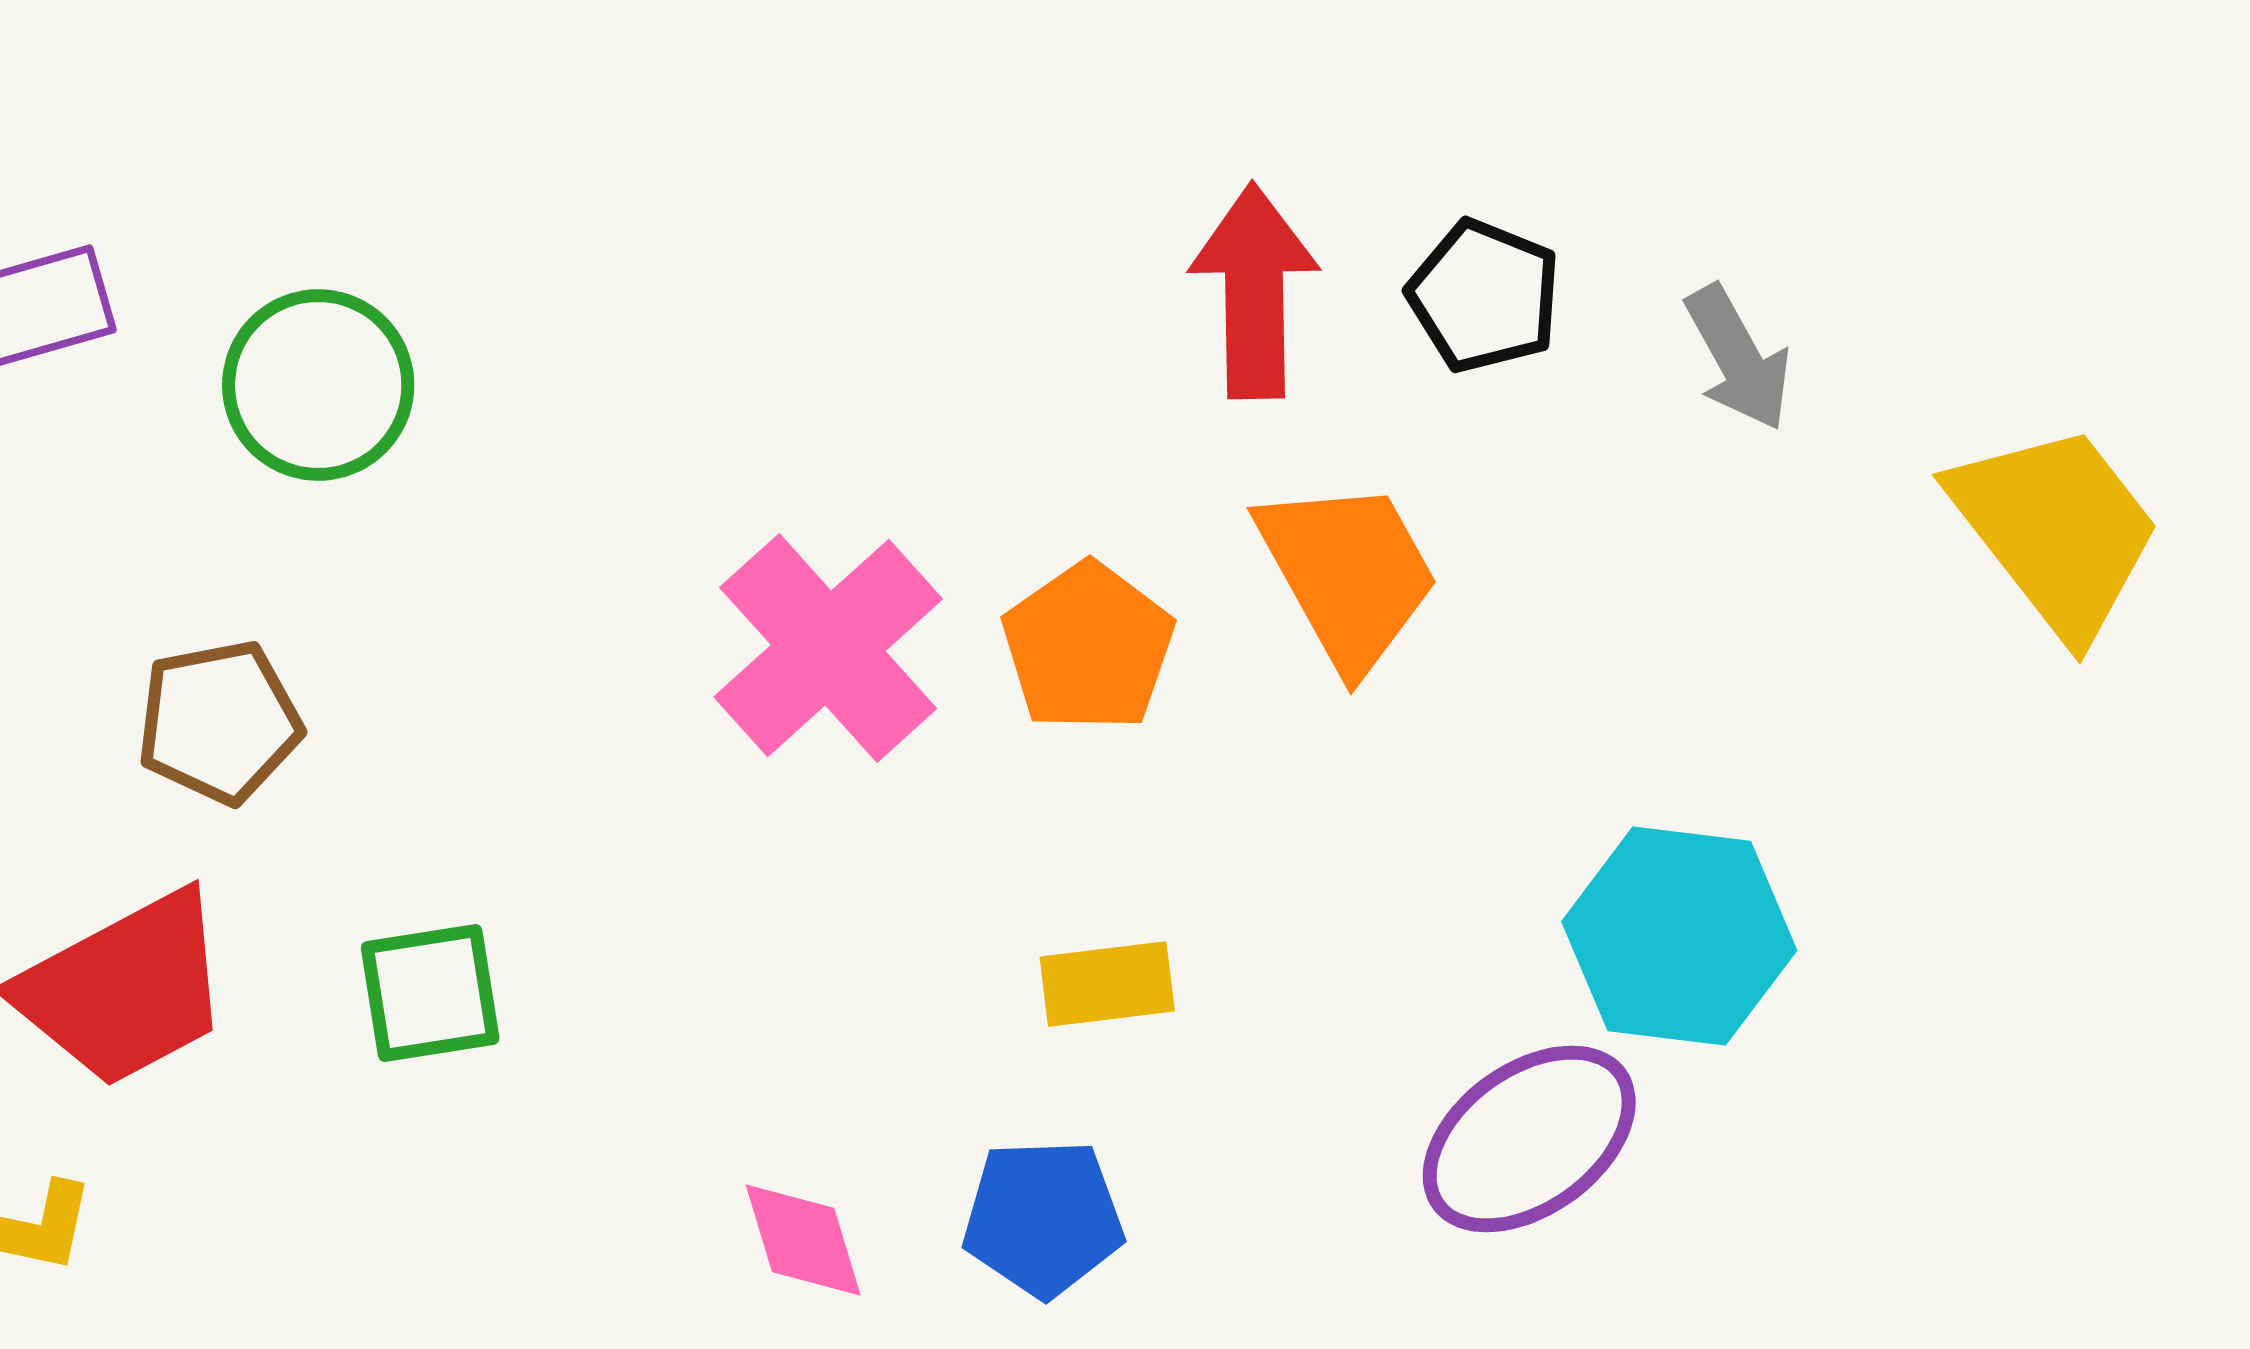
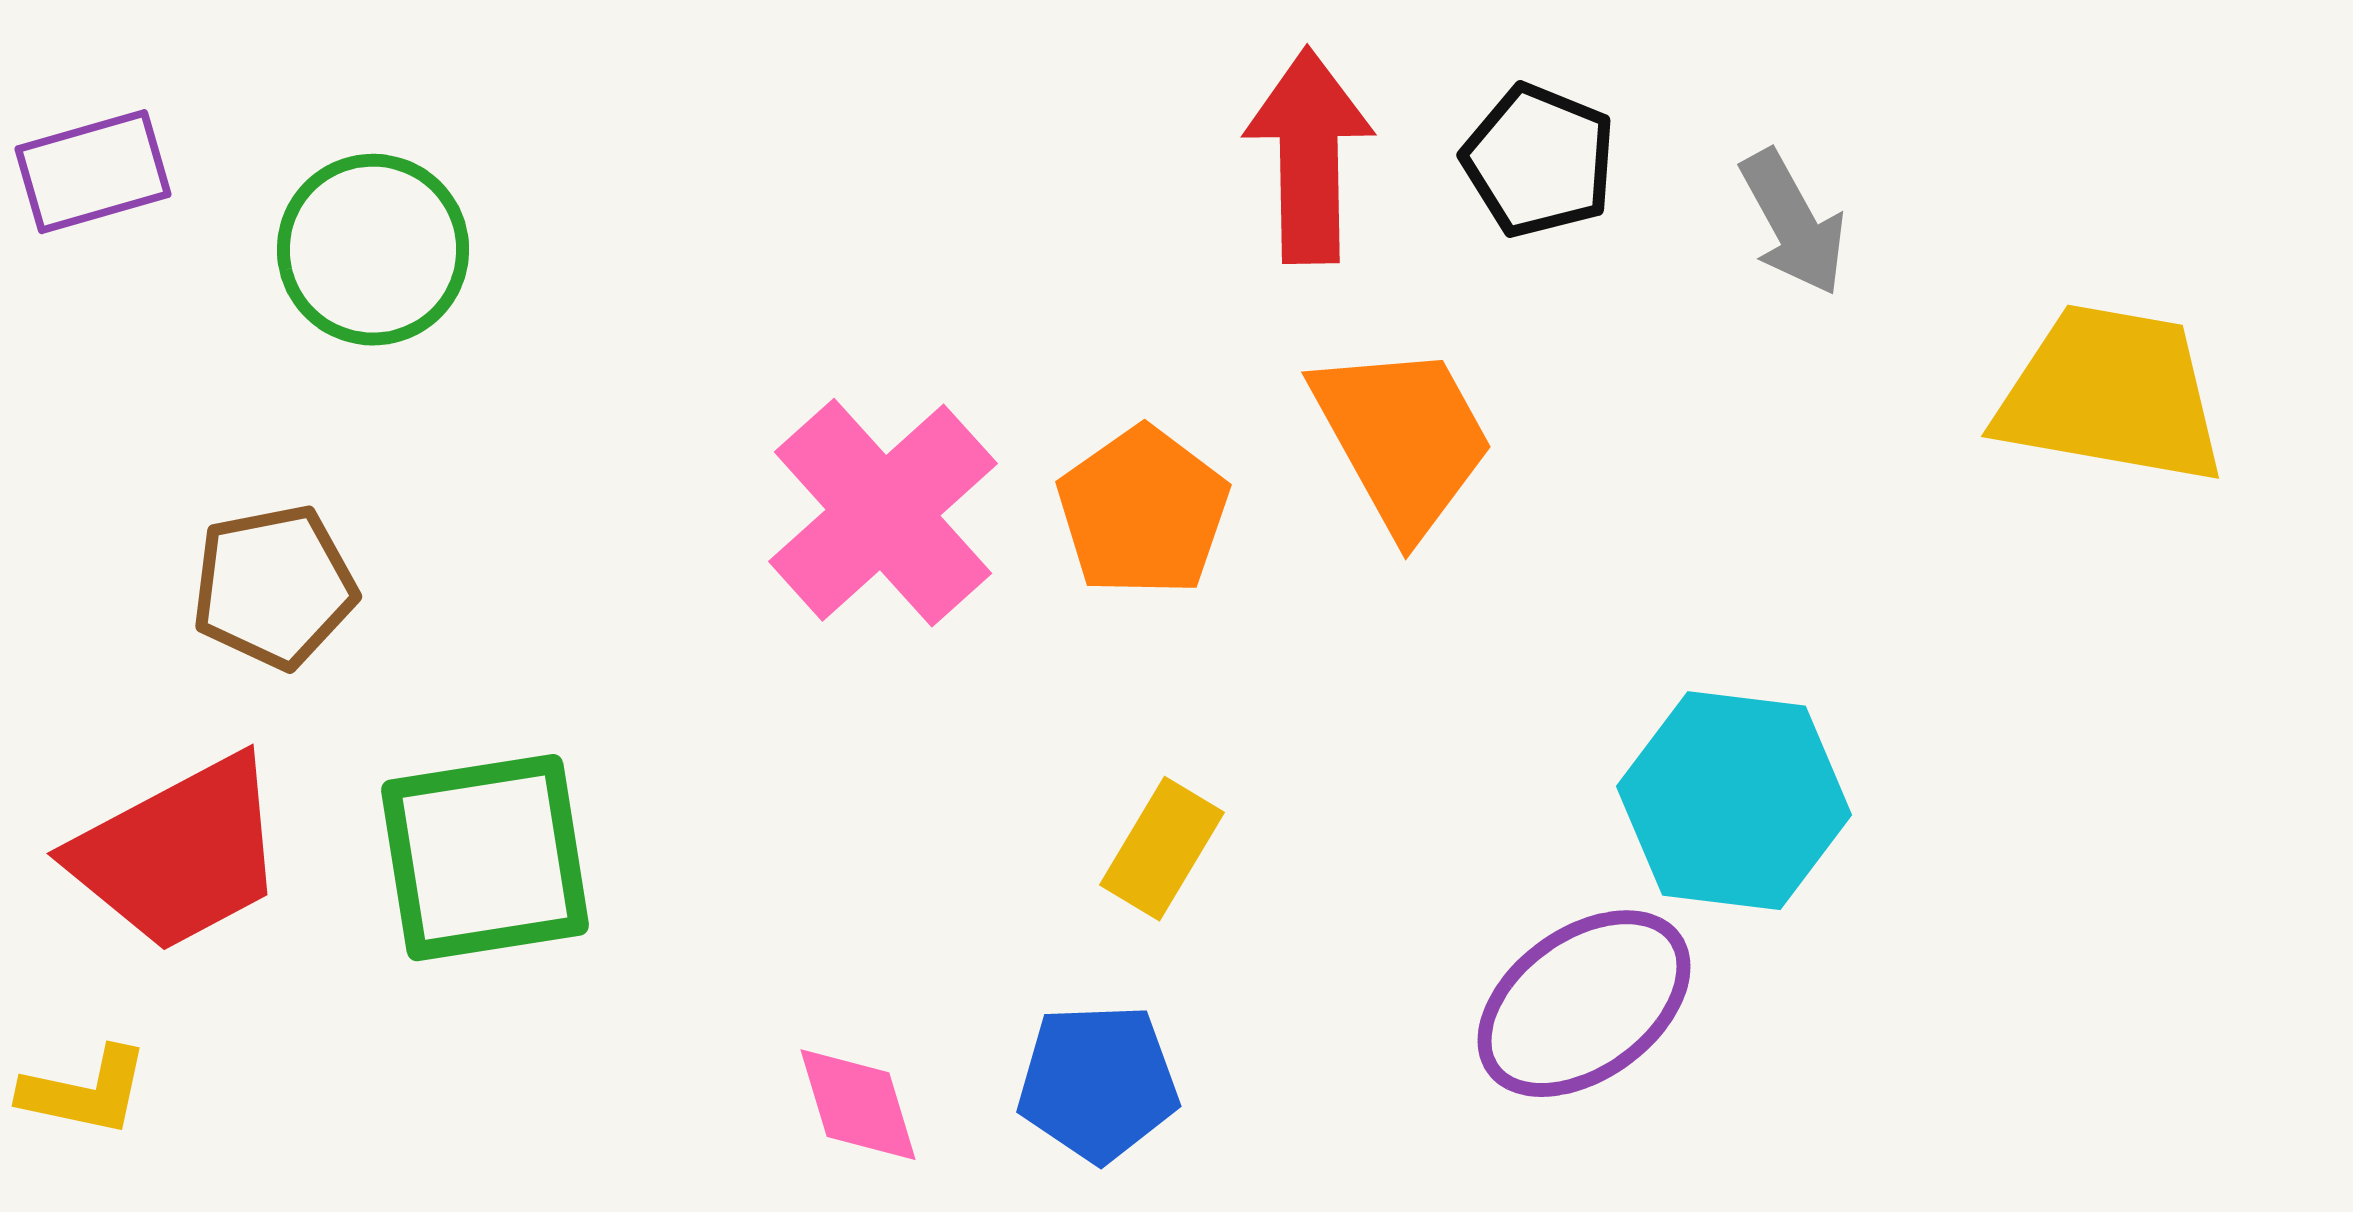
yellow trapezoid: (2056, 530) -> (2111, 395), turned -42
yellow rectangle: (1107, 984) -> (1162, 849), turned -52
green square: (430, 993) -> (485, 858), size x1.5

